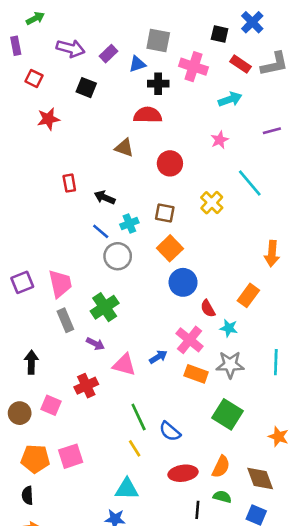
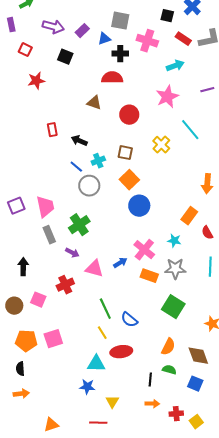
pink star: (220, 140) -> (167, 97), size x1.6
red semicircle: (208, 309) -> (207, 233), moved
red ellipse: (183, 473) -> (121, 352), moved

